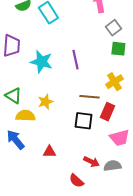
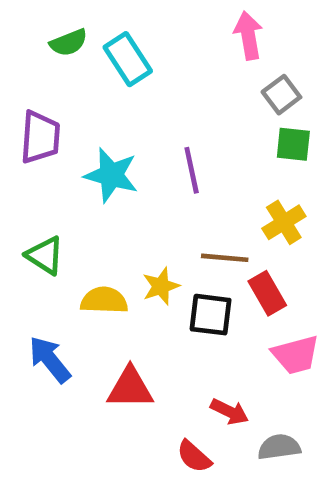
yellow star: (45, 102) -> (161, 286), moved
red rectangle: (107, 112) -> (267, 293), turned -54
yellow semicircle: (25, 116) -> (104, 300), moved
red triangle: (49, 152) -> (130, 388), size x1.5
gray semicircle: (112, 166) -> (279, 447), moved

